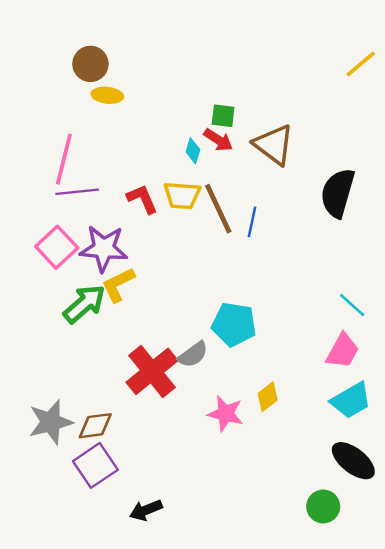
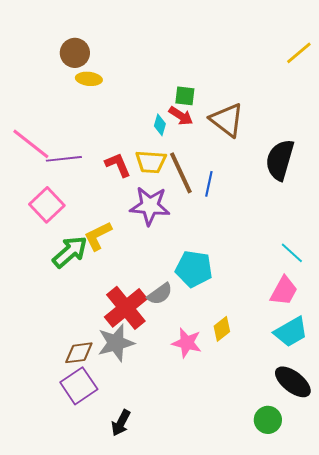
pink line: (64, 159) -> (31, 144), moved, turned -66
purple star: (104, 248) -> (150, 206), moved
gray star: (51, 422) -> (116, 343), moved
black arrow: (146, 510) -> (121, 423), turned -40

